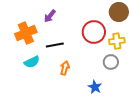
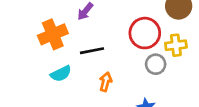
gray circle: (111, 62) -> (156, 64), moved

